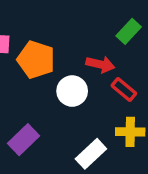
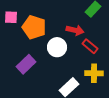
purple rectangle: (23, 140) -> (26, 64), moved

